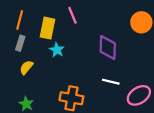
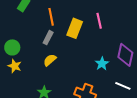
orange line: (20, 20) -> (51, 17), turned -36
cyan star: (57, 50) -> (102, 64), moved

